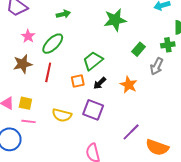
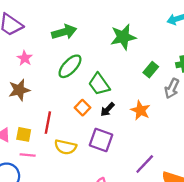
green arrow: (63, 14) -> (64, 32), size x1.5
green ellipse: (53, 44) -> (70, 66), moved
green trapezoid: (93, 61) -> (99, 84), turned -85
red line: (48, 72) -> (48, 123), moved
orange square: (78, 81) -> (82, 108), turned -32

